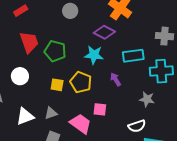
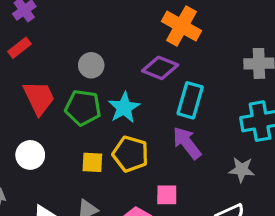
gray circle: (70, 11) -> (91, 65), moved
cyan star: (94, 55) -> (124, 108), moved, turned -30
cyan rectangle: (133, 56) -> (190, 100), moved, turned -60
purple arrow: (116, 79) -> (187, 143), size x1.5

